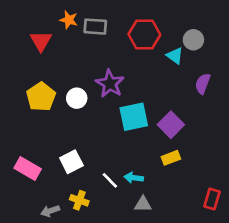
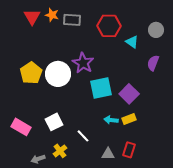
gray circle: (193, 40) -> (156, 30), moved
red triangle: (41, 41) -> (32, 17), moved
white circle: (77, 98) -> (58, 74), size x1.6
cyan arrow: (134, 178) -> (111, 120), moved
red rectangle: (212, 199) -> (129, 150), moved
yellow cross: (79, 200) -> (60, 151), turned 32

